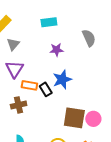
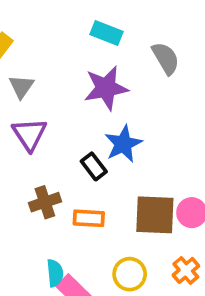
cyan rectangle: (49, 22) -> (106, 33), moved, turned 35
purple star: (56, 50) -> (106, 88), size x1.6
orange rectangle: (29, 85) -> (89, 218), moved

